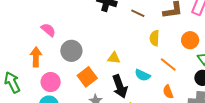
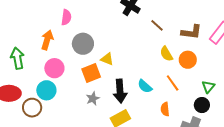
pink semicircle: (48, 30) -> (66, 17), turned 42
yellow semicircle: (154, 38) -> (166, 54), turned -49
orange circle: (190, 40) -> (188, 60), moved
yellow triangle: (114, 58) -> (107, 59), moved

